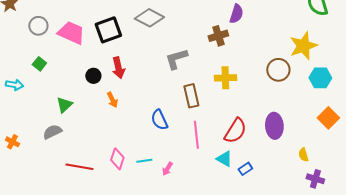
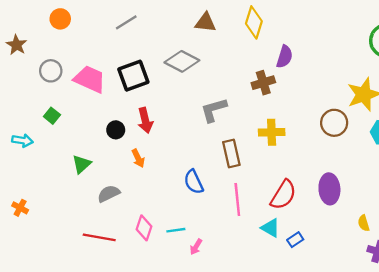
gray semicircle: (52, 132) -> (109, 194), moved
pink arrow: (167, 169) -> (196, 247), moved

